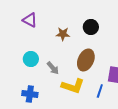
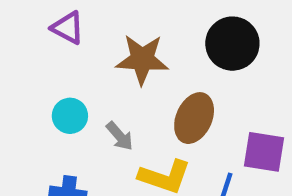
black circle: (91, 27) -> (232, 44), moved, size x1.5
brown star: (63, 34) -> (142, 59), size x1.6

